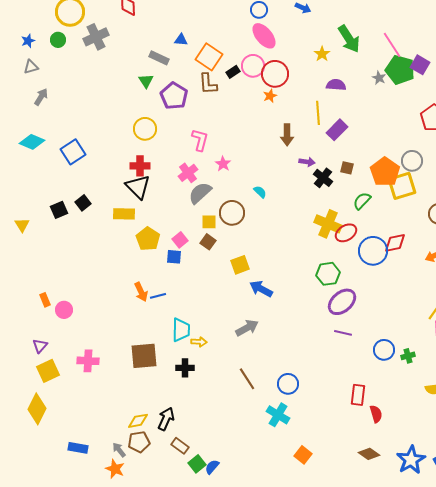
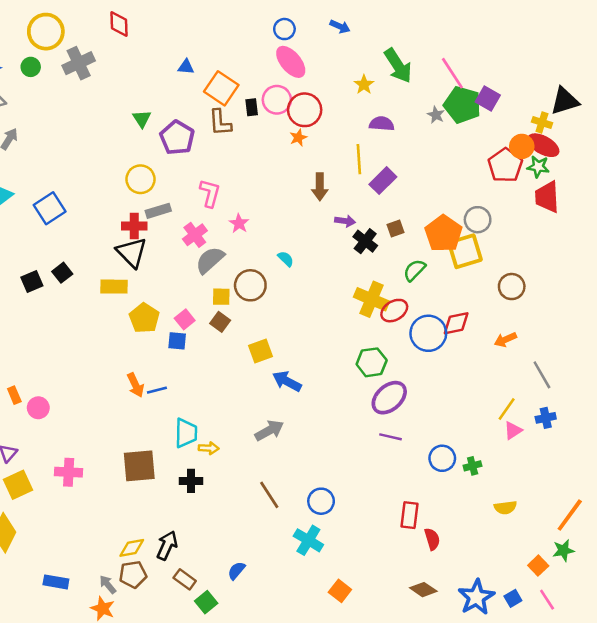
gray rectangle: (159, 58) -> (158, 211), moved, turned -42
black rectangle: (233, 72) -> (252, 107), turned -64
brown square: (347, 168) -> (396, 228), turned -32
blue semicircle: (212, 467) -> (236, 571), moved

